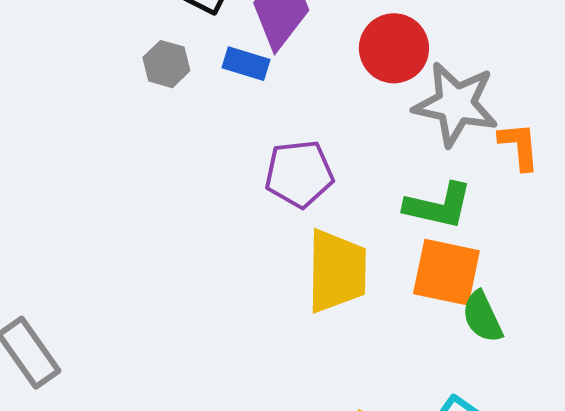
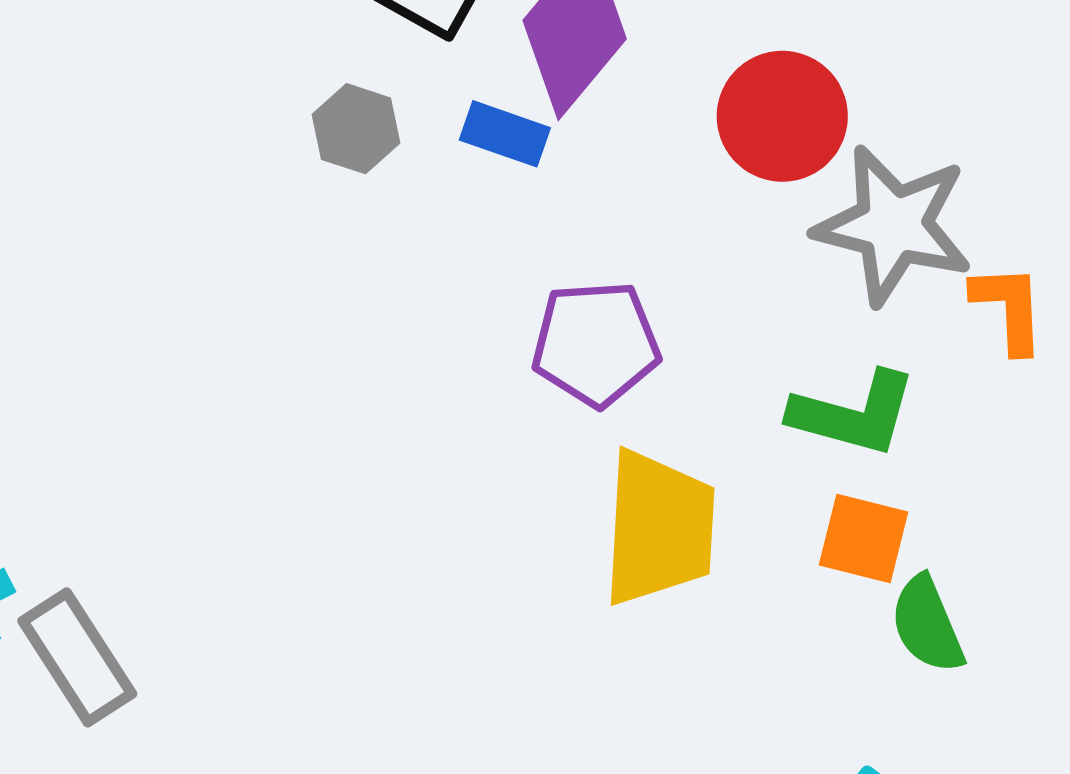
orange square: (446, 272) -> (863, 538), size x0.7

